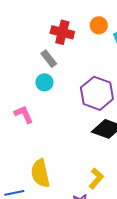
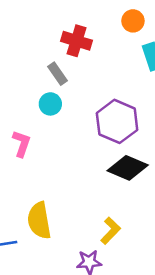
orange circle: (99, 25) -> (133, 21), moved
pink L-shape: (24, 114) -> (22, 144), turned 40

